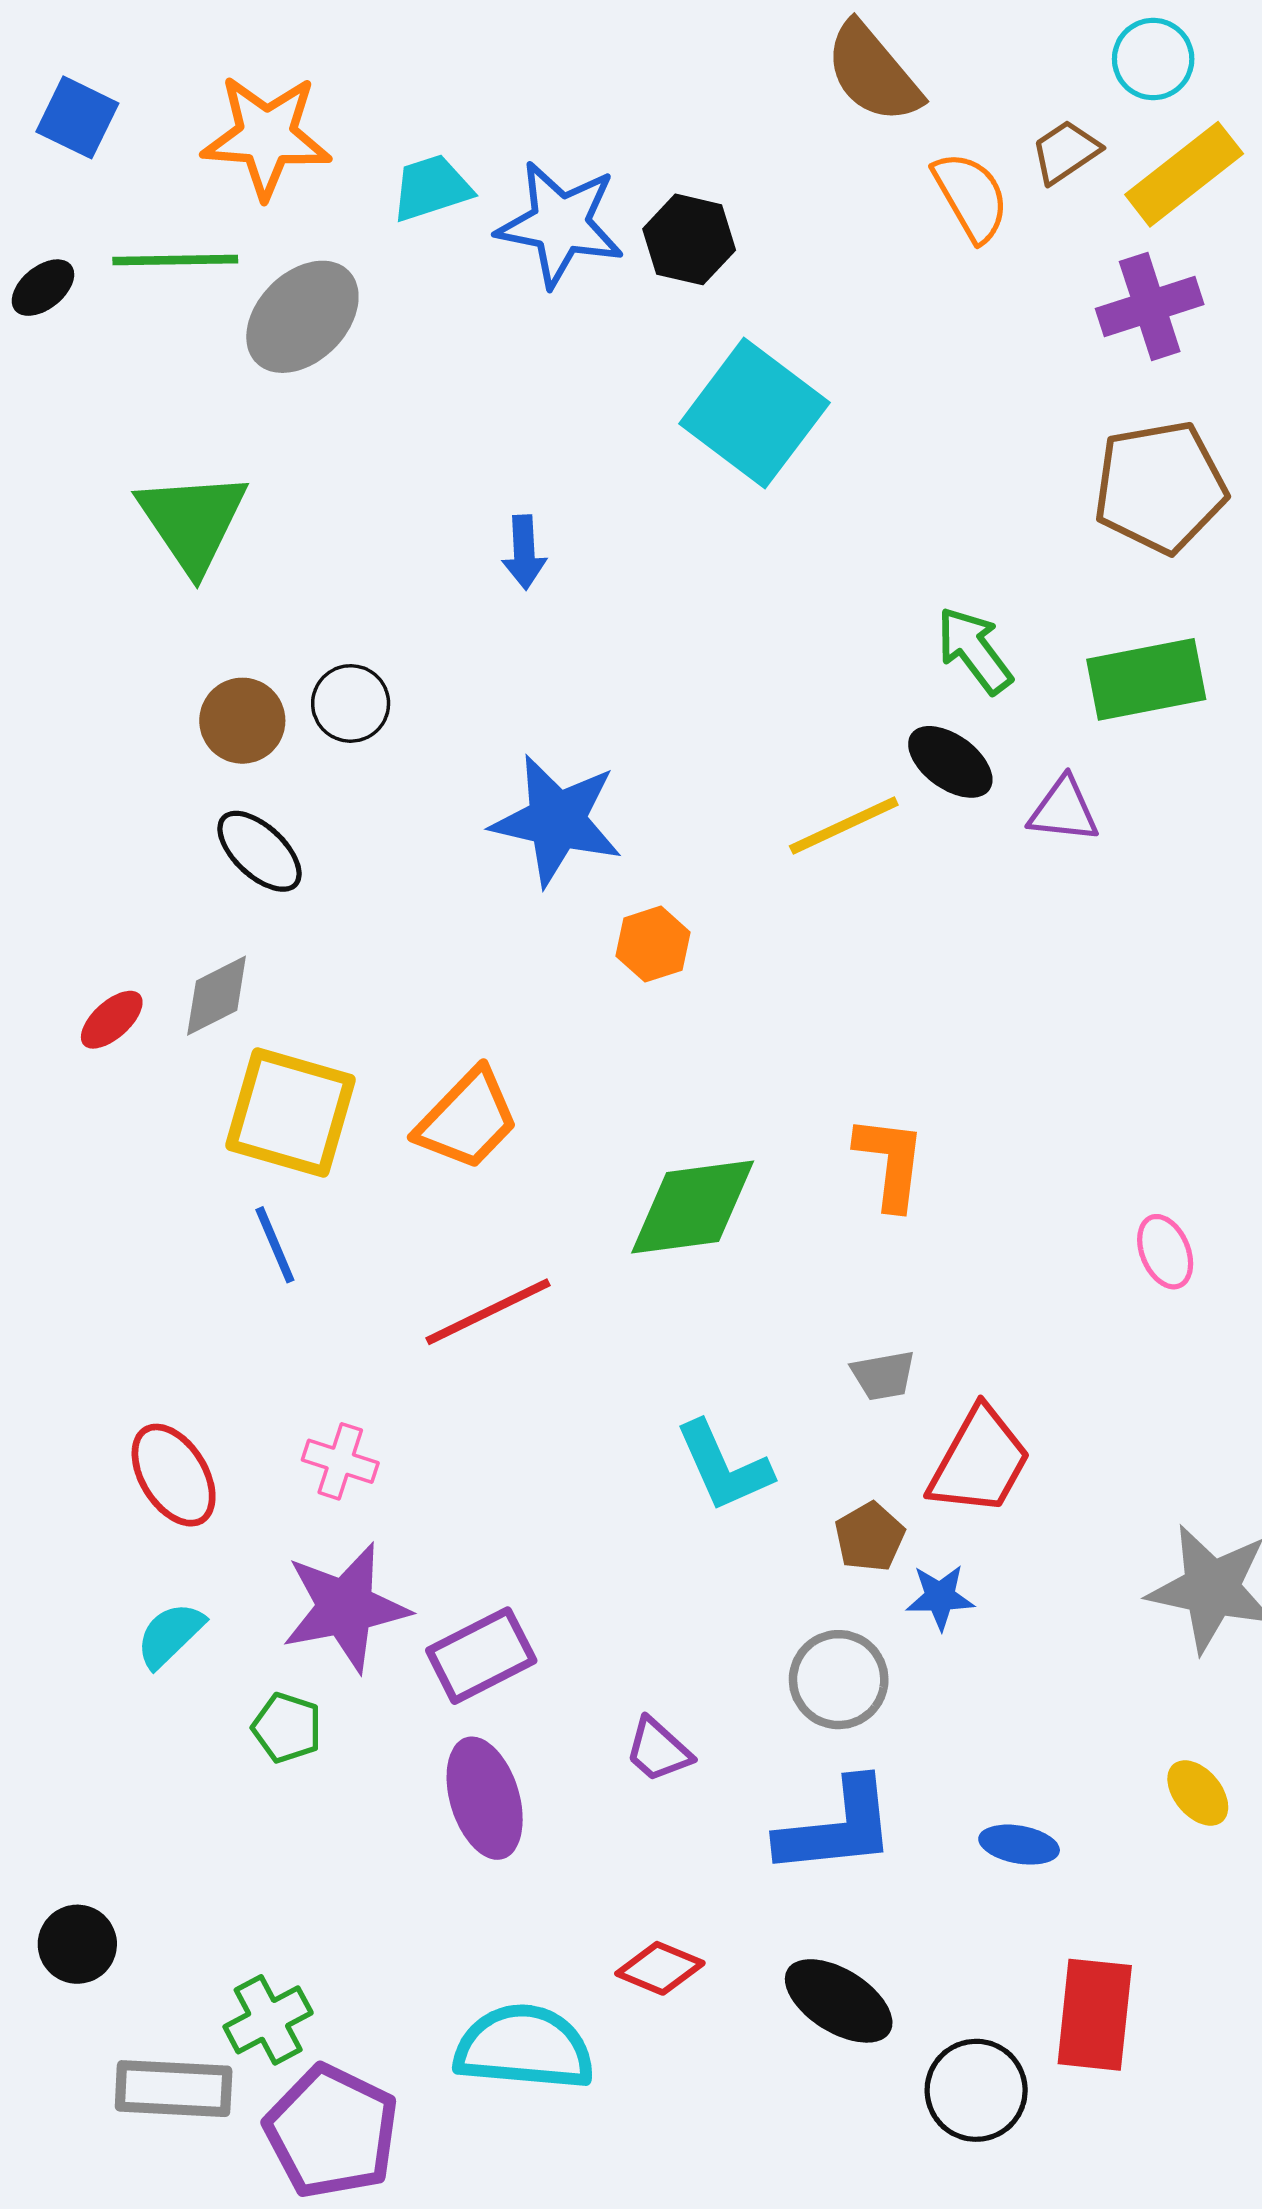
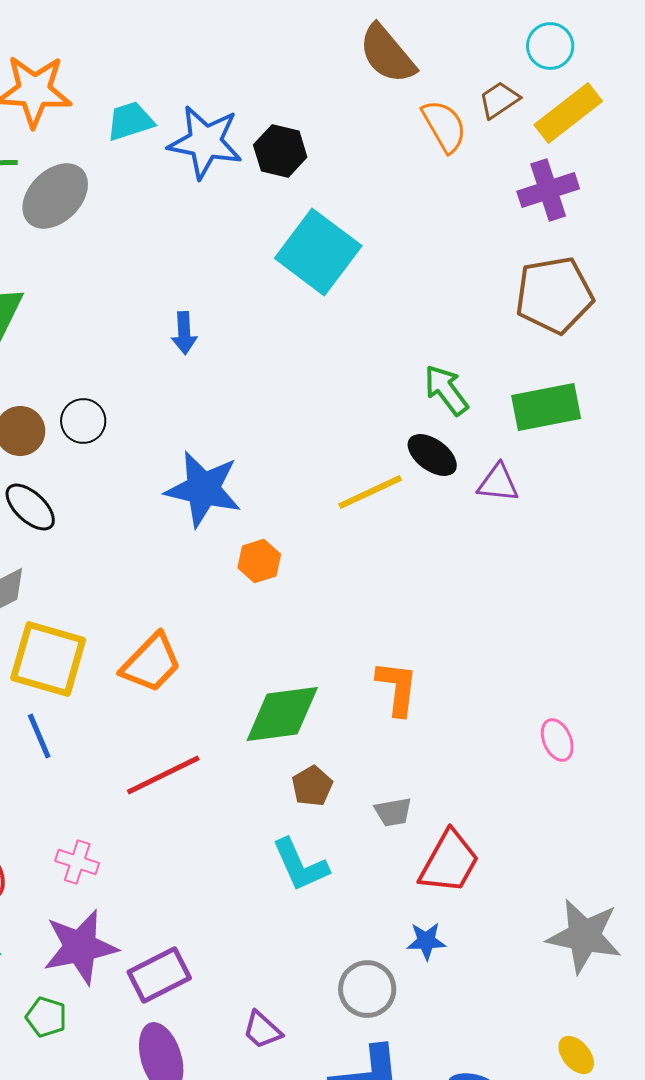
brown pentagon: (870, 1537) -> (312, 786), moved

